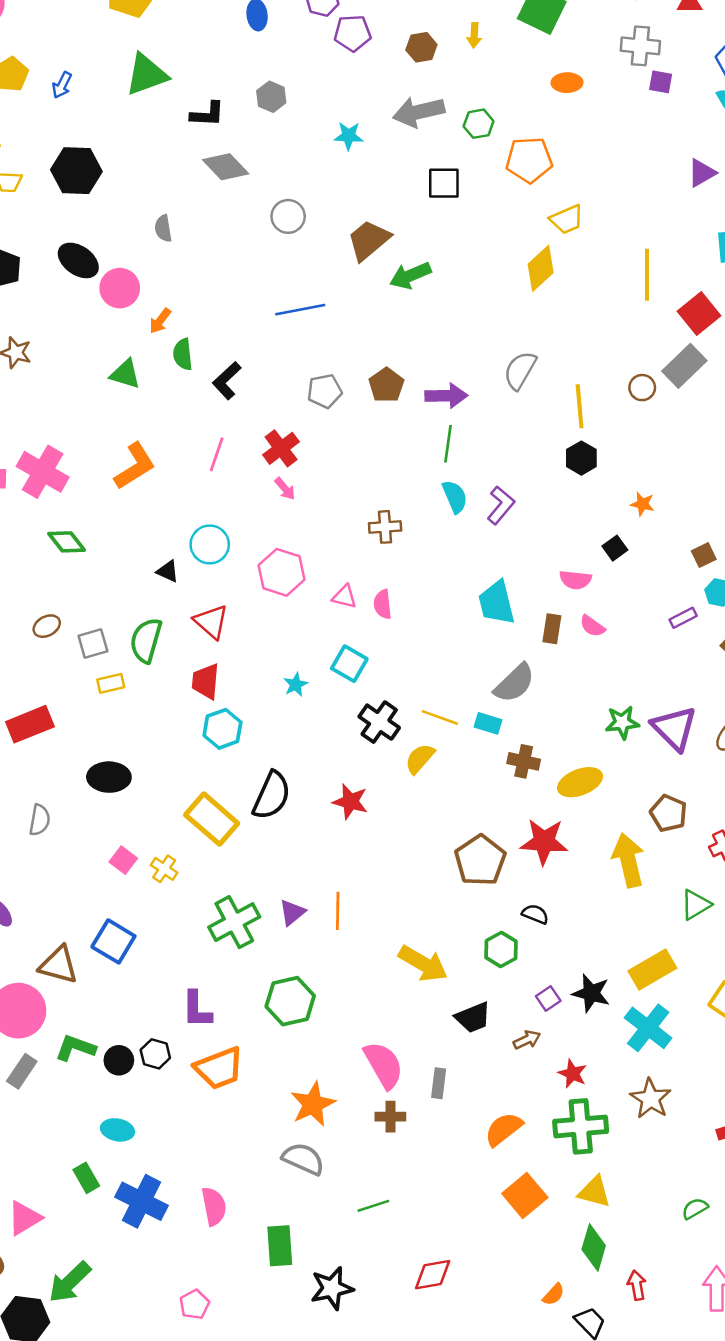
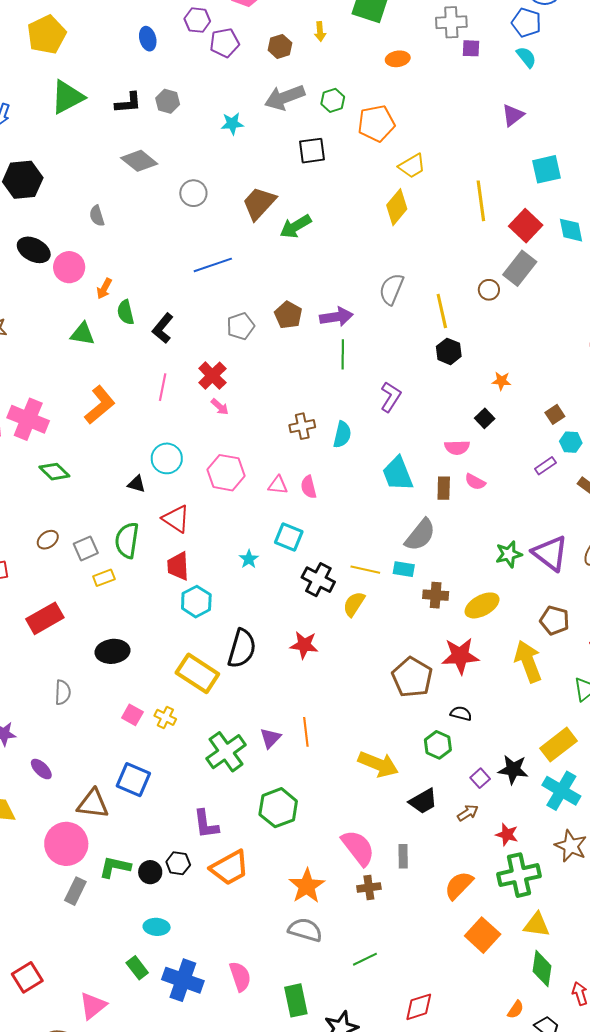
black L-shape: (207, 114) -> (128, 103), moved
cyan semicircle: (455, 497) -> (342, 435), moved, turned 44

